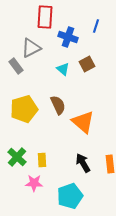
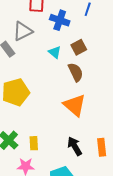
brown semicircle: (58, 105) -> (76, 72), moved

